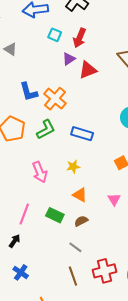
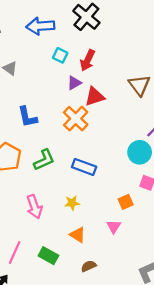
orange cross: (55, 99) -> (76, 119), moved
pink triangle: (114, 199) -> (114, 227), moved
brown semicircle: (81, 221) -> (89, 266), moved

